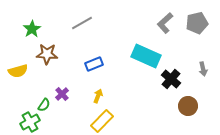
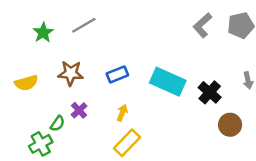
gray line: (82, 23) -> (84, 25), moved
brown star: (47, 54) -> (71, 73), moved
cyan rectangle: (146, 56) -> (168, 82), moved

